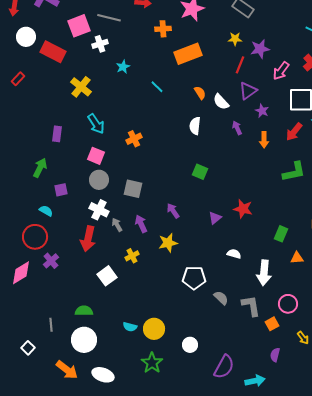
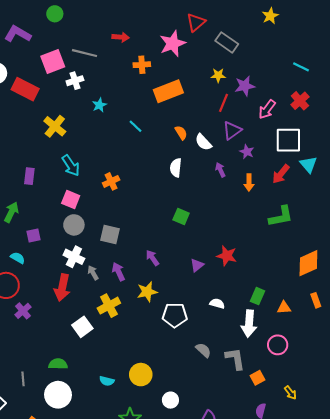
green rectangle: (281, 234) -> (257, 296), moved
yellow cross: (132, 256) -> (109, 306), size x1.5
white pentagon: (194, 278) -> (175, 315), moved
pink circle: (288, 304) -> (278, 345), moved
yellow circle: (154, 329) -> (141, 375), moved

